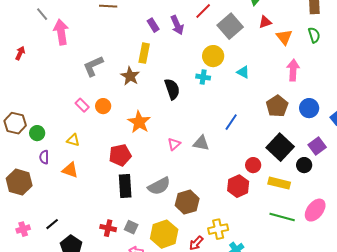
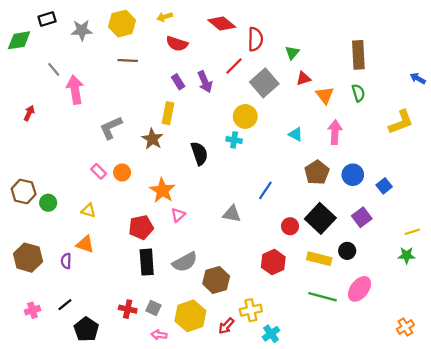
cyan triangle: (243, 72) -> (296, 134), moved
pink triangle: (174, 144) -> (178, 215), moved
purple semicircle: (44, 157) -> (66, 261), moved
red circle: (253, 165) -> (290, 226), moved
black circle: (304, 165) -> (347, 251), moved

